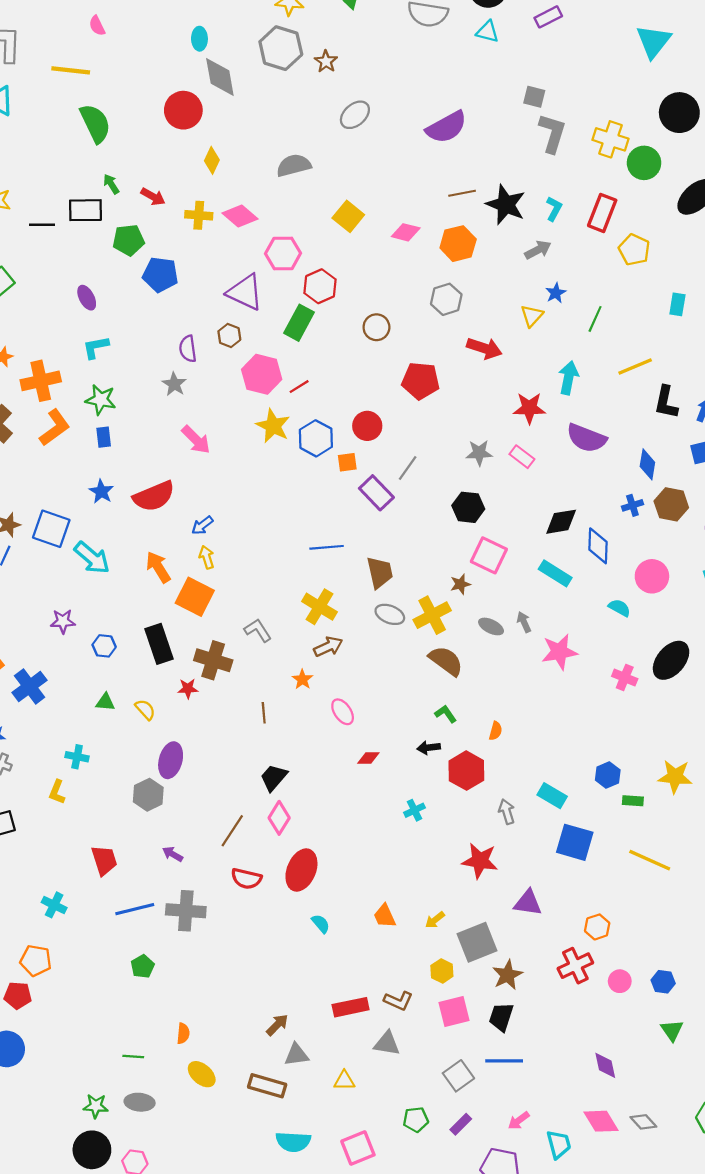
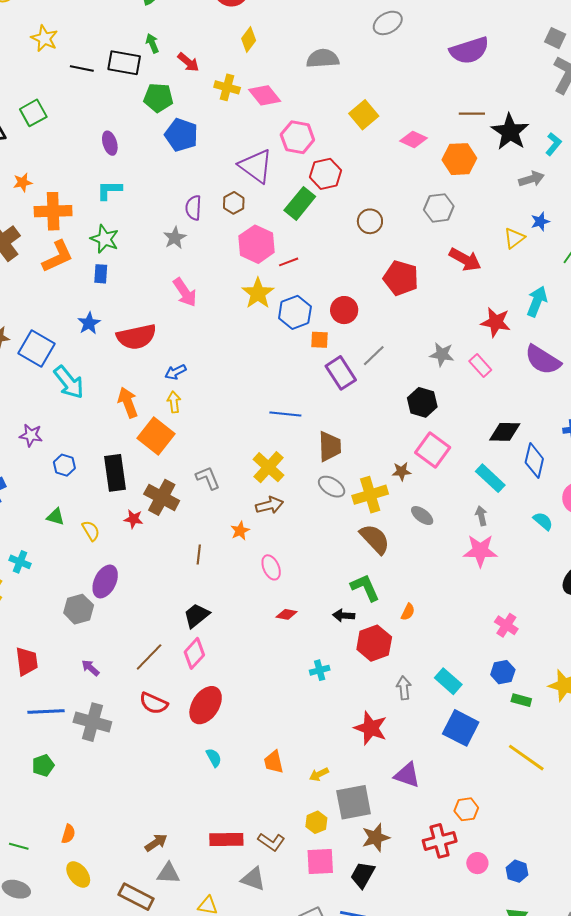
gray arrow: (524, 622) -> (481, 516), moved
pink cross: (625, 677) -> (506, 625), moved
green L-shape: (446, 714) -> (365, 588), size x1.5

